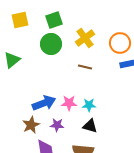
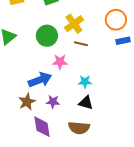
yellow cross: (85, 38) -> (74, 24), moved
green circle: (51, 44) -> (47, 36), moved
pink star: (69, 103) -> (60, 62), moved

